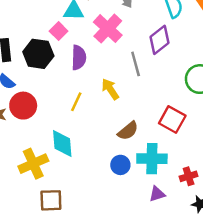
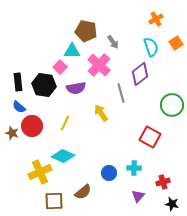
purple semicircle: (79, 58) -> (76, 88), turned 78
yellow line: (76, 102) -> (65, 123), moved
brown semicircle: (128, 131) -> (83, 192), moved
cyan diamond: (62, 143) -> (63, 156), turned -60
cyan cross: (152, 159) -> (134, 168), size x0.6
purple triangle: (157, 194) -> (138, 196), turned -32

